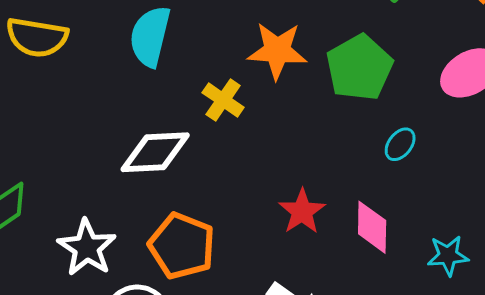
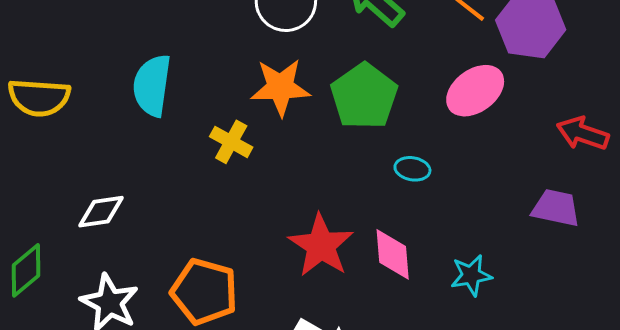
cyan ellipse: (400, 144) -> (412, 169), turned 68
white diamond: (155, 152) -> (101, 212), moved, size x0.7
red star: (302, 211) -> (321, 245), size x1.4

